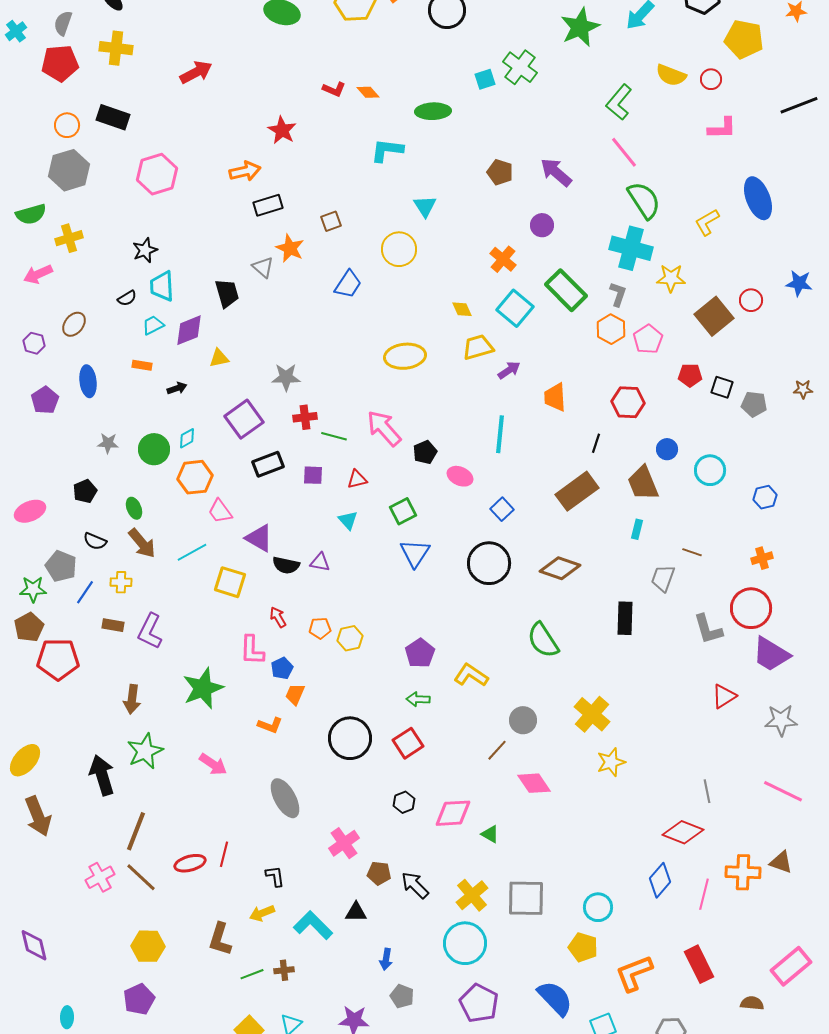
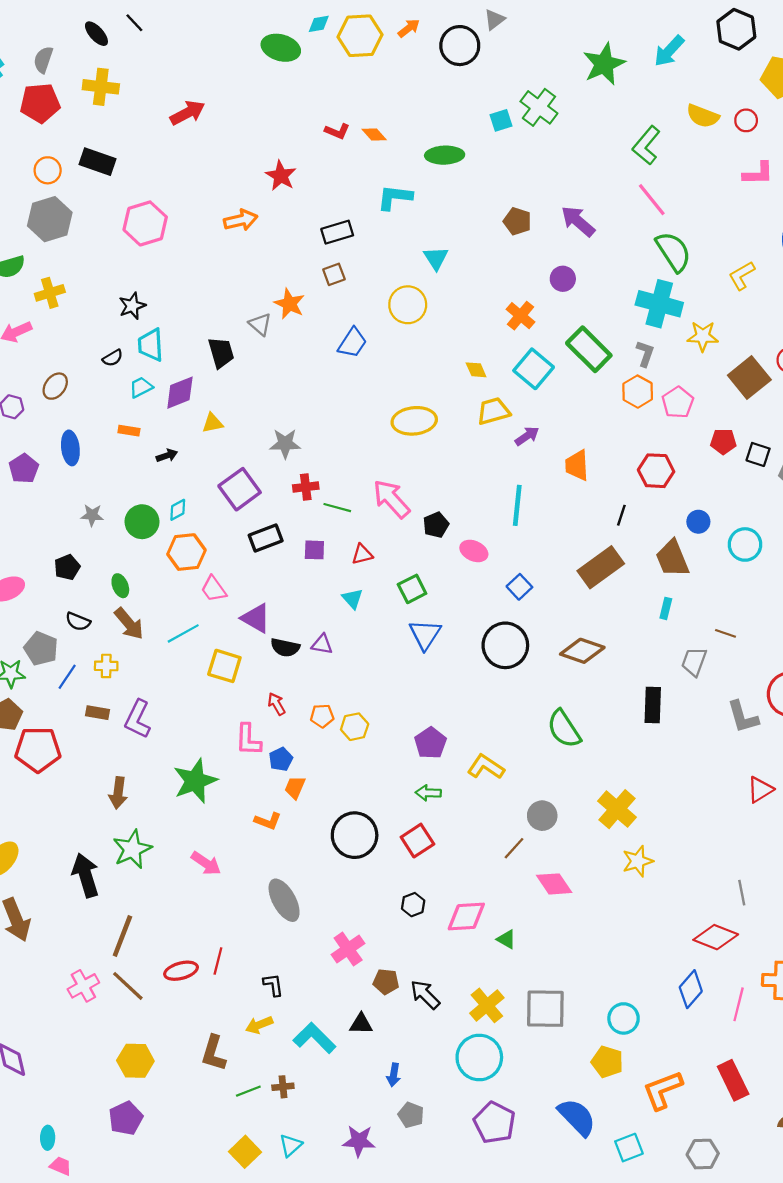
black rectangle: (268, 205) -> (337, 232), moved

